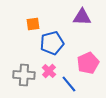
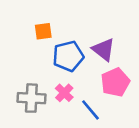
purple triangle: (82, 17) -> (104, 50), moved, turned 36

